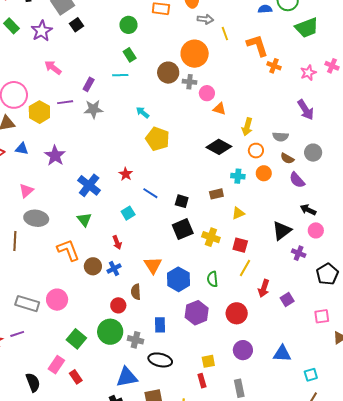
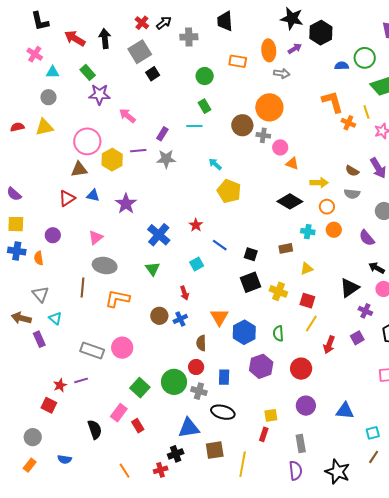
purple star: (42, 31) -> (100, 94), moved, turned 30
yellow line: (225, 34) -> (366, 112), moved
yellow arrow: (247, 127) -> (319, 183), turned -108
brown semicircle: (287, 158) -> (352, 171), moved
orange L-shape: (68, 250) -> (117, 299), moved, turned -60
purple square: (287, 300) -> (357, 338), moved
red circle: (118, 305) -> (196, 367), moved
red rectangle: (202, 381) -> (264, 434), turned 32

